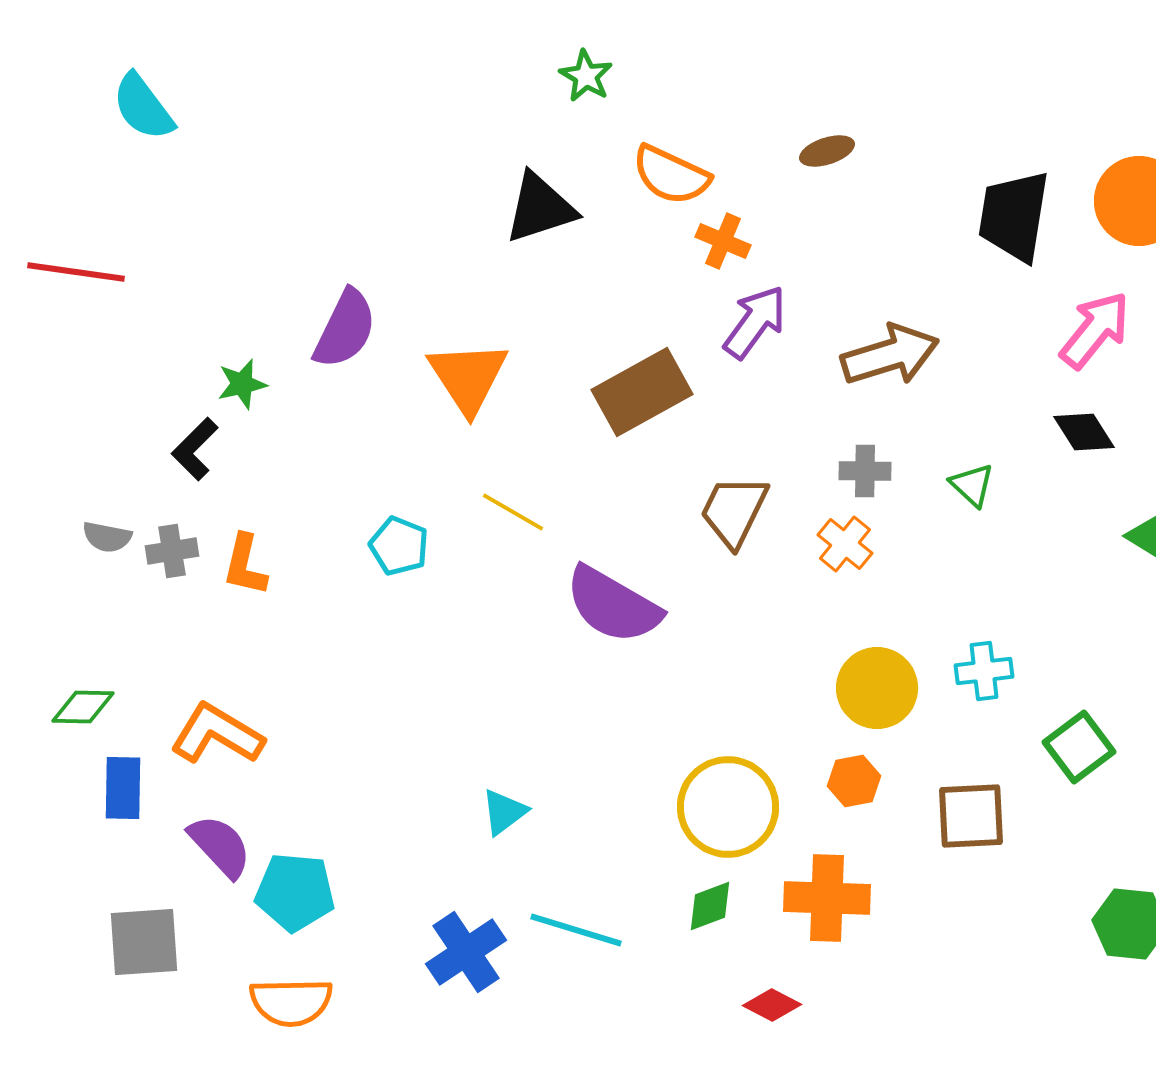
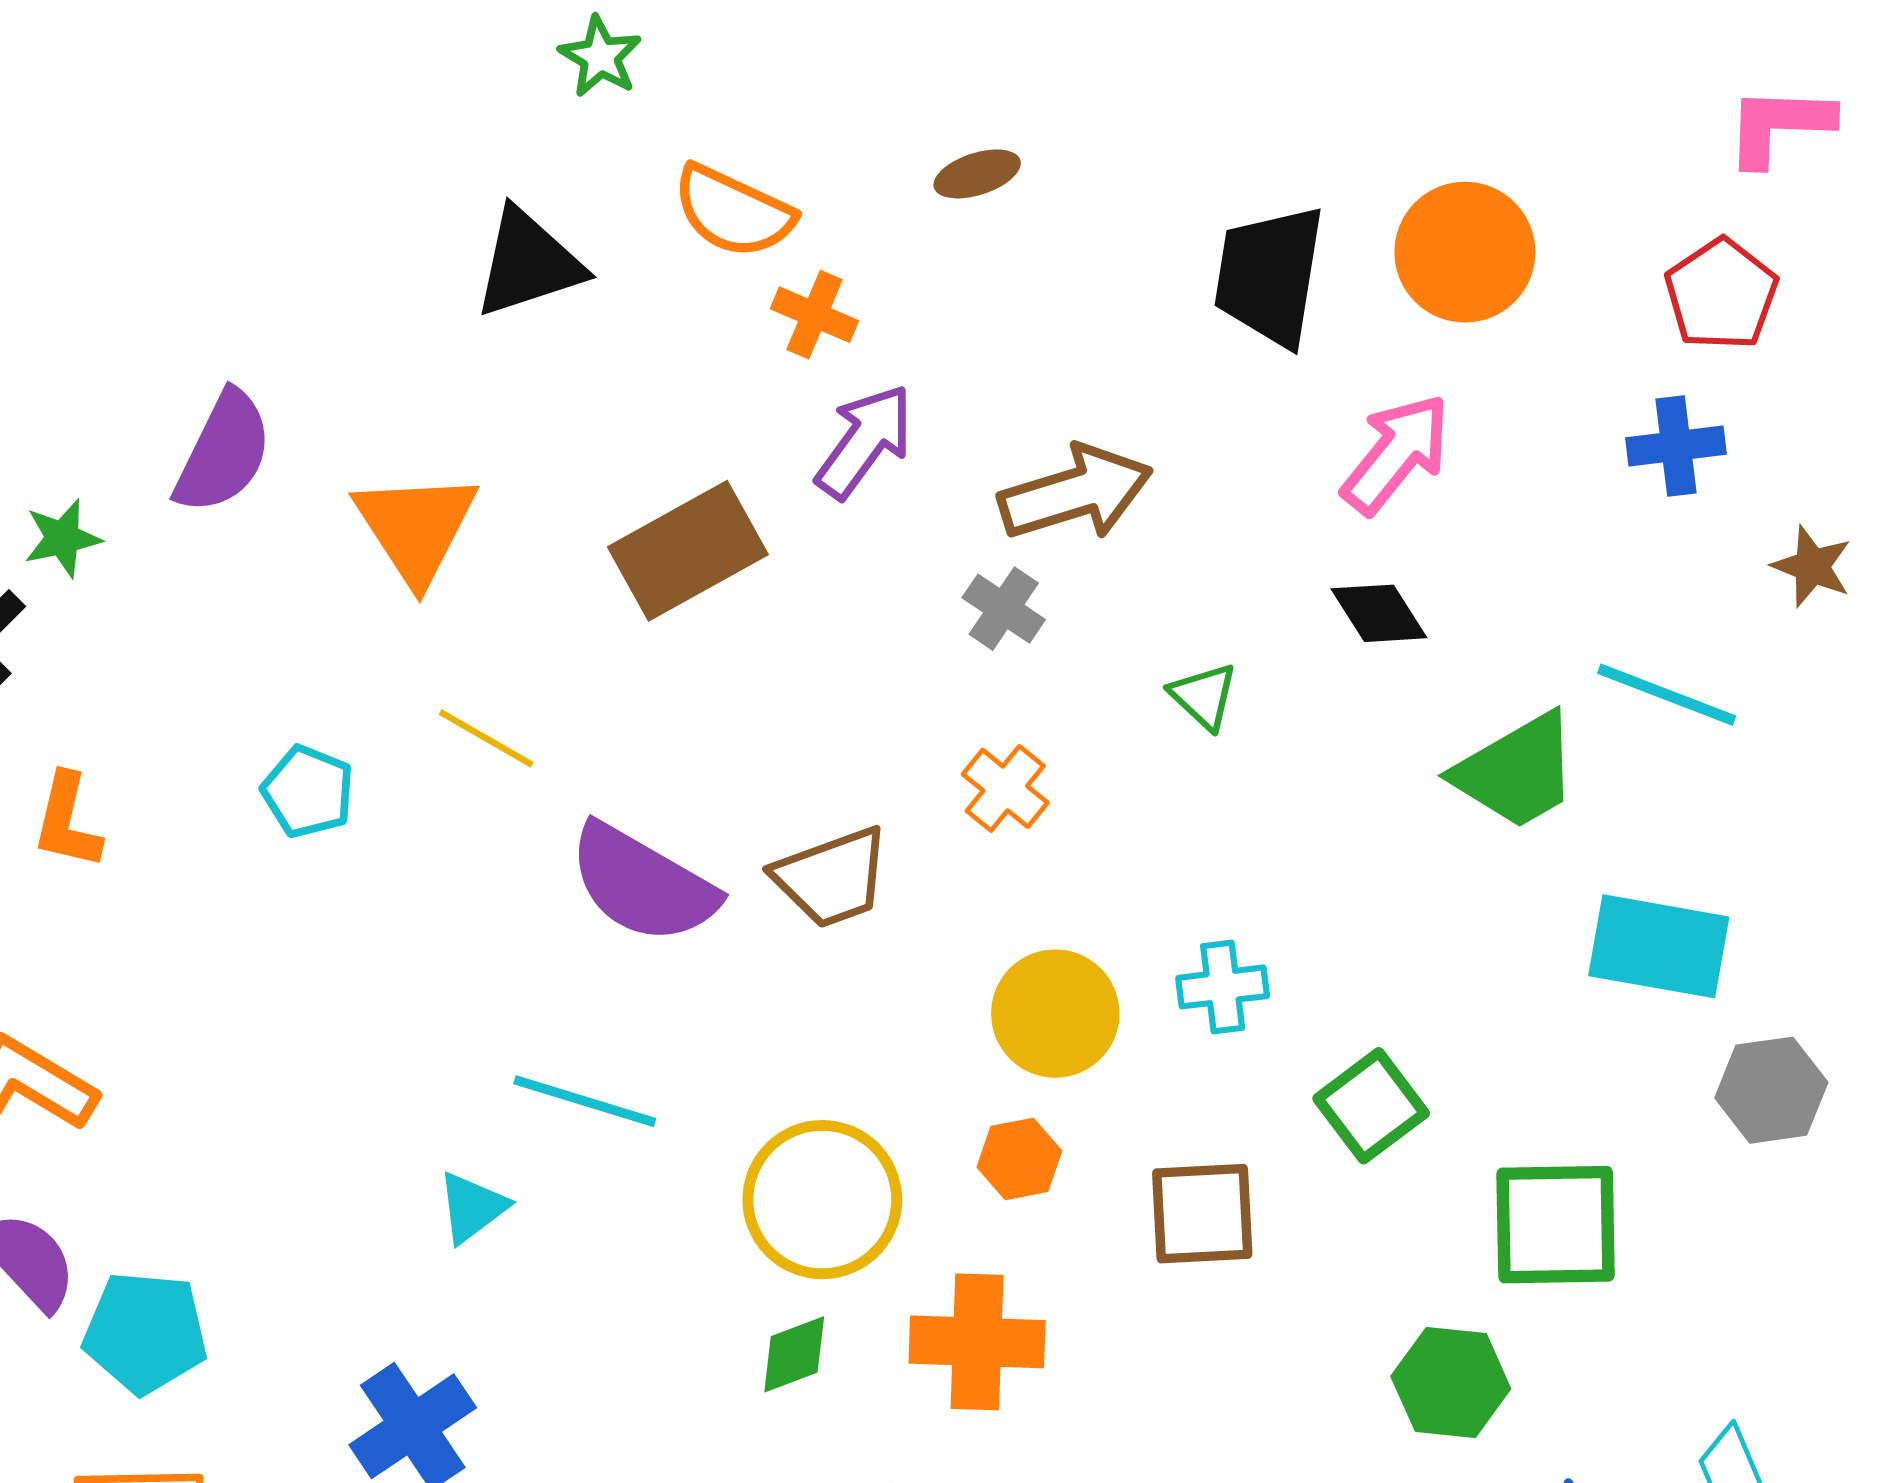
gray cross: (865, 471) -> (1004, 609), moved, turned 33
brown trapezoid: (734, 511) -> (832, 878), moved, turned -136
cyan line: (576, 930) -> (585, 1101), moved

